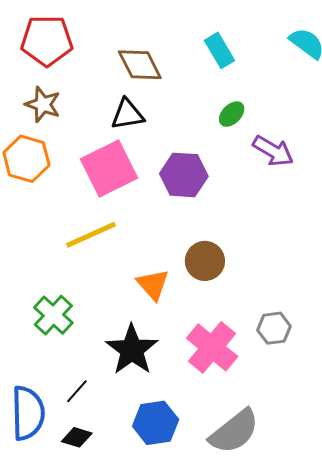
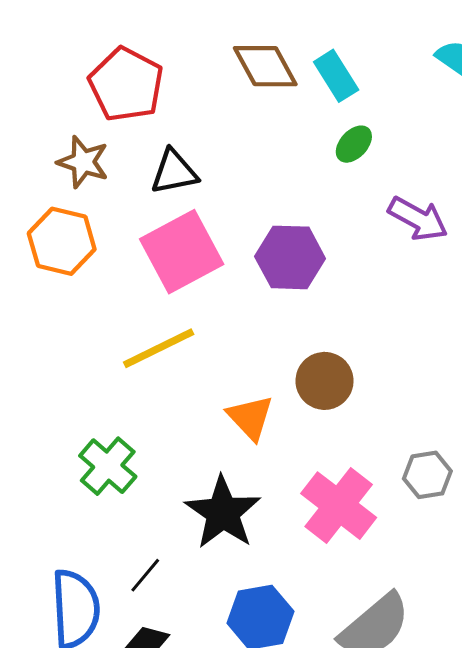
red pentagon: (47, 41) -> (126, 84), moved, turned 30
brown diamond: (140, 65) -> (265, 66), moved
black triangle: (128, 114) -> (174, 172), moved
green ellipse: (232, 114) -> (354, 144), moved

